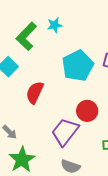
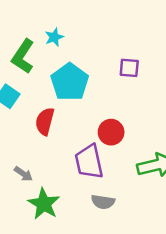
cyan pentagon: (78, 66) -> (70, 82), moved
purple trapezoid: (65, 132) -> (89, 162), turned -40

